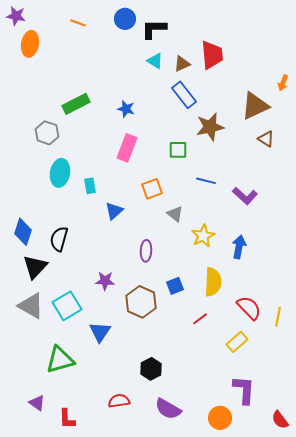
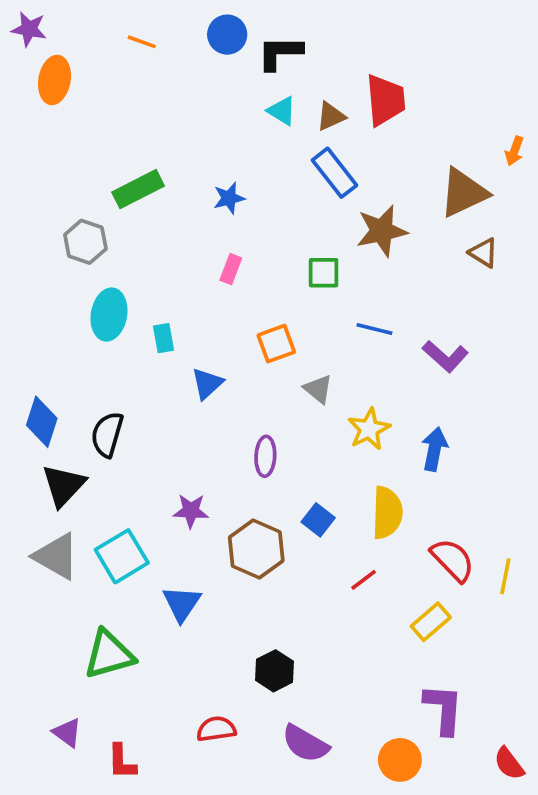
blue star: (126, 109) -> (229, 198), turned -30
pink rectangle: (127, 148) -> (231, 269), size x0.6
blue square: (175, 286) -> (318, 520), turned -30

